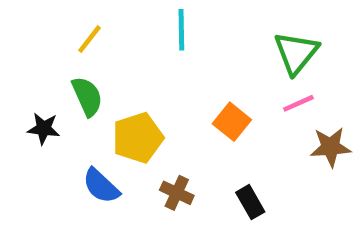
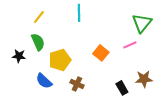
green triangle: (296, 53) -> (142, 23), moved
brown star: (331, 147) -> (144, 79), moved
black rectangle: (250, 202) -> (122, 88), moved

